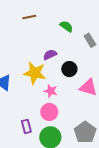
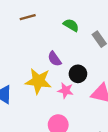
purple semicircle: (50, 55) -> (54, 59), turned -96
pink star: (51, 91) -> (66, 91), moved

